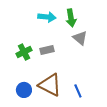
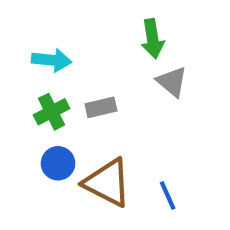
cyan arrow: (47, 17) -> (52, 60), moved
blue circle: (24, 90) -> (58, 163), moved

